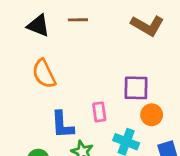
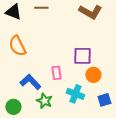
blue L-shape: (62, 125) -> (30, 82), turned 140

